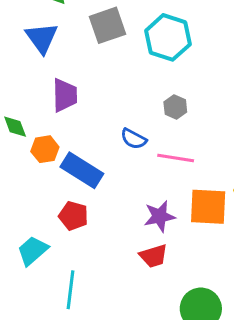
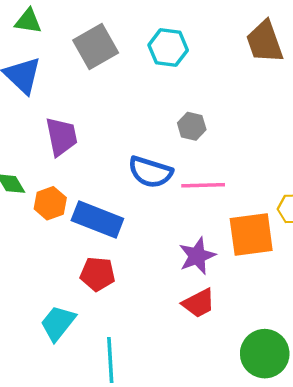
cyan hexagon: (168, 37) -> (168, 48), size x0.7
blue semicircle: (134, 139) -> (150, 172), size x1.4

